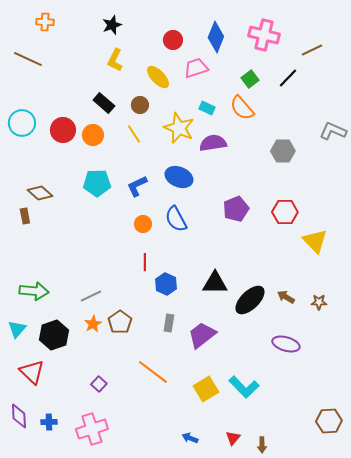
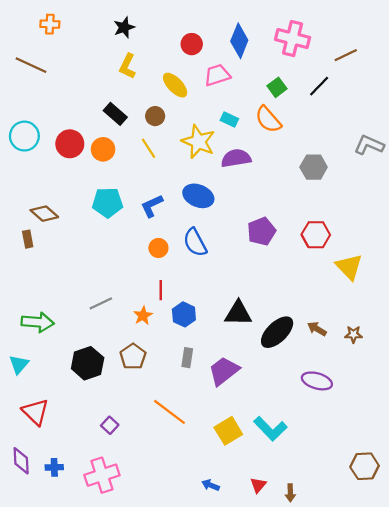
gray line: (91, 296) -> (101, 303), moved
orange star: (93, 324) -> (143, 316), moved
black hexagon: (54, 335) -> (88, 363), moved

